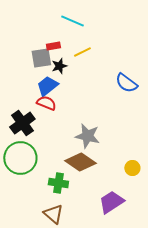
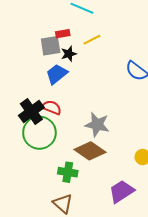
red semicircle: (46, 103) -> (52, 107), moved
green circle: (20, 158) -> (39, 133), moved

